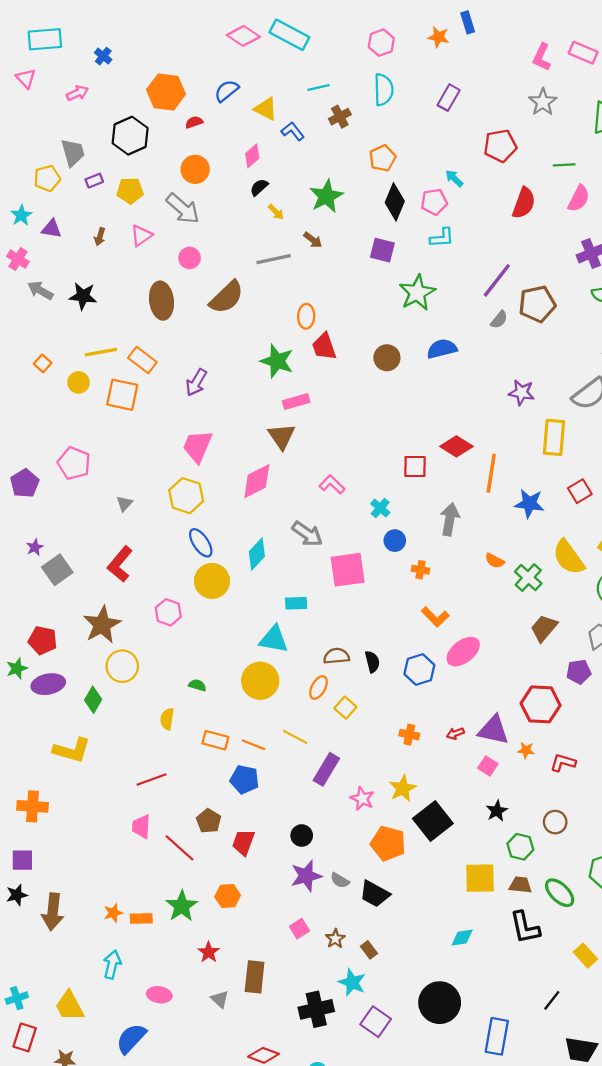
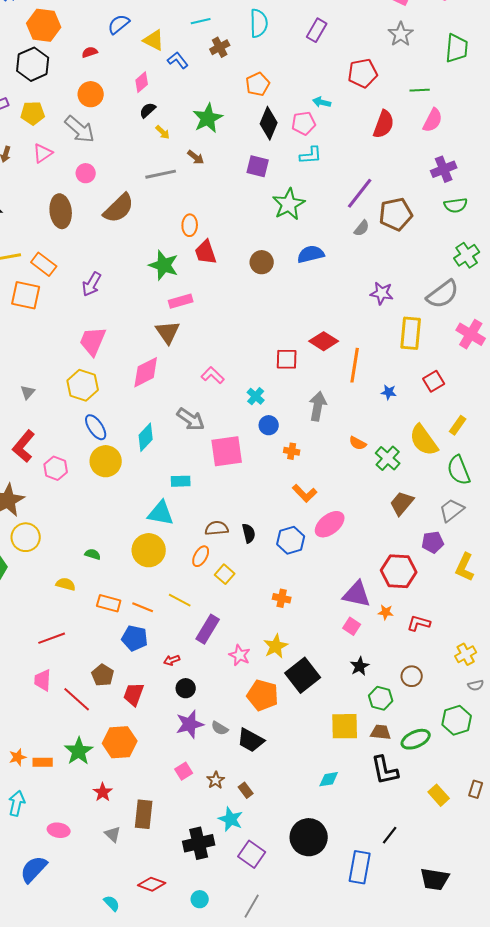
orange hexagon: (166, 92) -> (44, 25), moved
cyan arrow: (454, 178) -> (322, 102), turned -30
blue star: (529, 504) -> (389, 392), size x0.6
pink hexagon: (168, 612) -> (56, 468), moved
yellow semicircle: (167, 719) -> (66, 584), turned 96
red arrow: (455, 733) -> (172, 660), moved
green ellipse: (560, 893) -> (416, 739), turned -68
orange hexagon: (228, 896) -> (120, 742), size x1.5
black line: (552, 1000) -> (390, 835), moved

